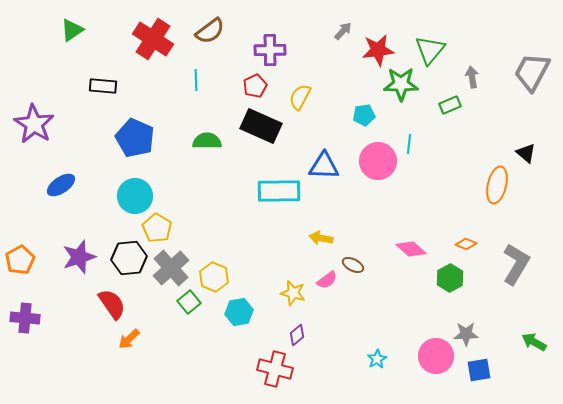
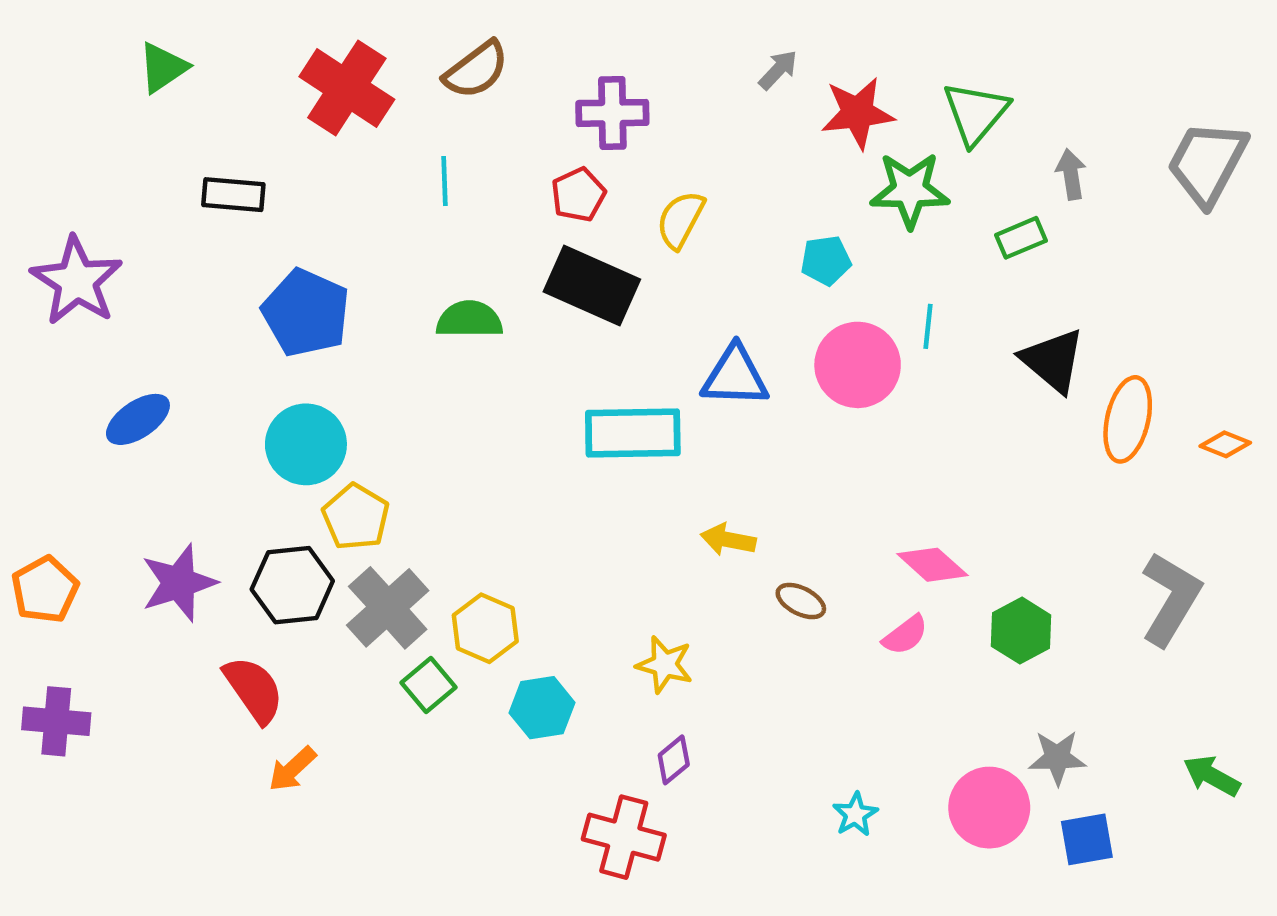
black triangle: (526, 153) -> (1053, 360), moved, size x1.5
orange diamond: (466, 244) -> (1225, 444), moved
pink semicircle: (327, 280) -> (905, 635), moved

